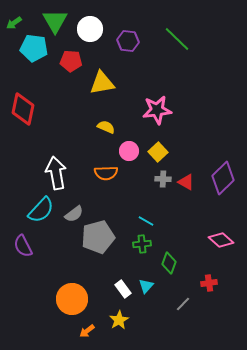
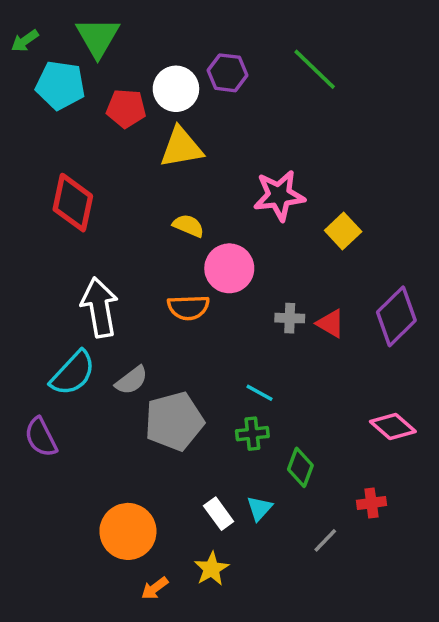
white circle: (90, 29) -> (176, 89), moved
red diamond: (23, 109) -> (73, 203), moved
pink circle: (129, 151) -> (229, 268), size x1.4
yellow square: (158, 152) -> (343, 231), moved

